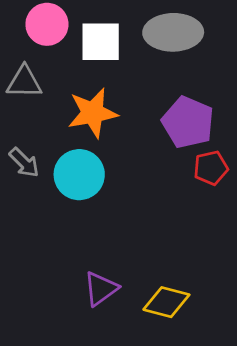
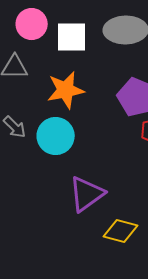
purple triangle: (101, 289) -> (87, 194), moved, size x1.4

